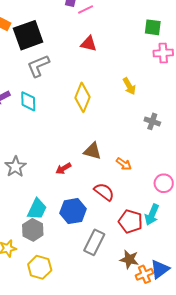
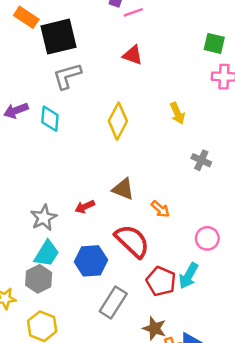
gray star: (15, 167) -> (44, 218), moved
red semicircle: (104, 192) -> (132, 241), size x1.4

